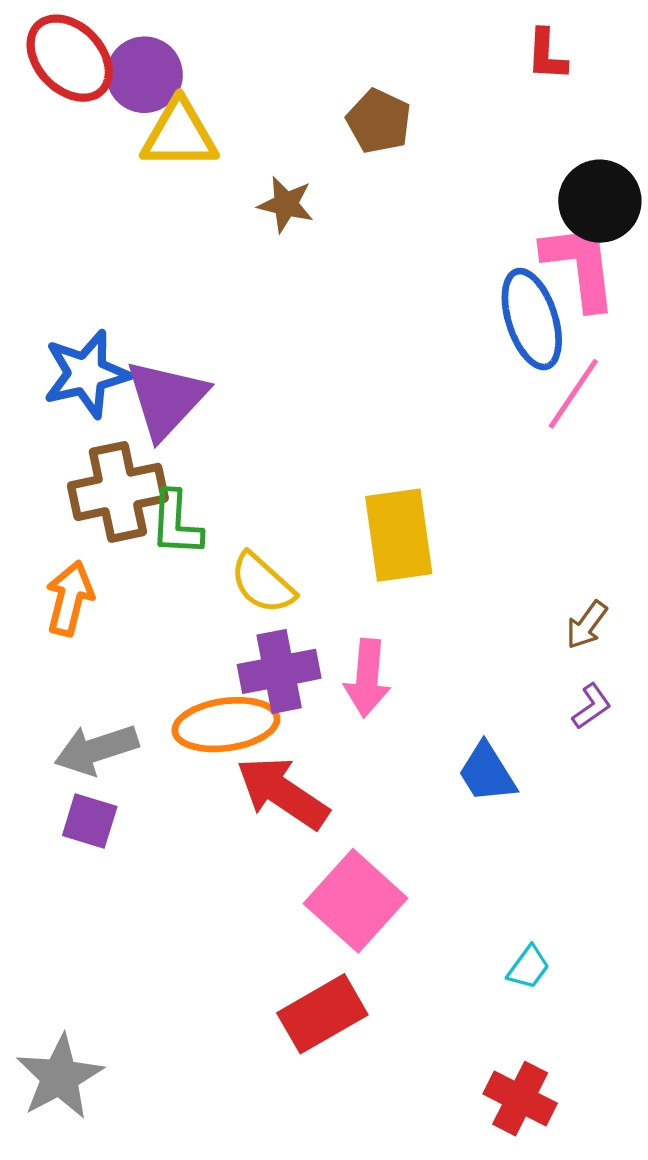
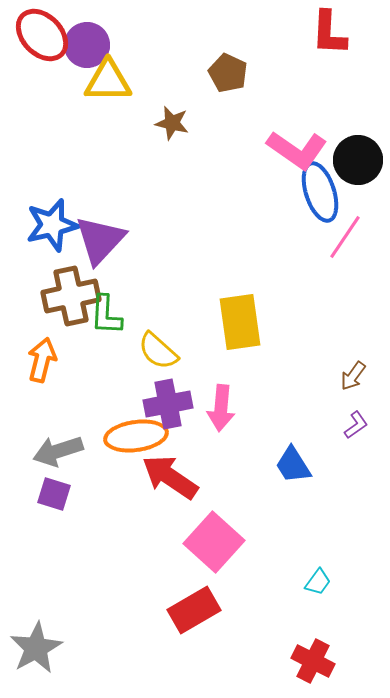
red L-shape: (547, 55) -> (329, 33), size x1.4
black circle: (600, 201) -> (358, 160), moved
pink L-shape: (580, 266) -> (297, 150), moved, turned 132

